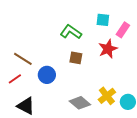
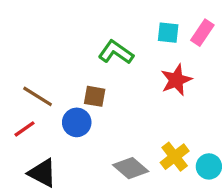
pink rectangle: (123, 30) -> (202, 33), moved
brown square: (76, 58) -> (95, 96), moved

